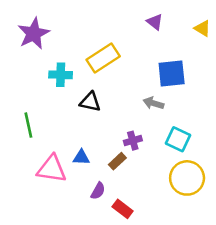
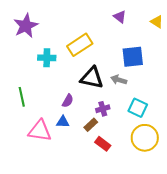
black triangle: (90, 102) -> (92, 78), moved, size x1.4
purple semicircle: (98, 191) -> (68, 101), moved
red rectangle: (123, 209) -> (103, 144), moved

